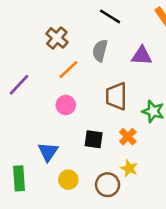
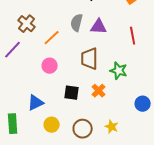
brown cross: (57, 38) -> (27, 24), moved
purple triangle: (142, 56) -> (99, 27), moved
blue triangle: (48, 152) -> (36, 103), turned 30
yellow star: (129, 168) -> (112, 127), moved

